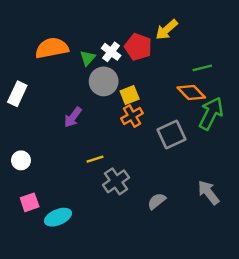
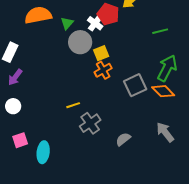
white cross: (111, 52) -> (95, 23), moved
orange diamond: (191, 93) -> (163, 91), moved
purple arrow: (73, 117) -> (15, 77), moved
cyan ellipse: (58, 217) -> (43, 152), turned -60

